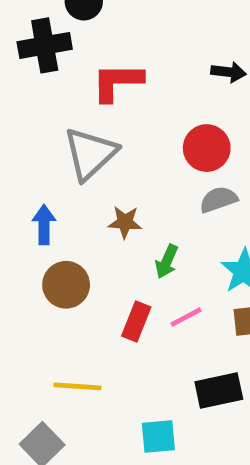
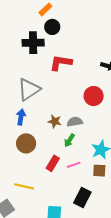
gray triangle: (90, 154) -> (29, 89), moved
gray semicircle: (218, 200) -> (75, 122), moved
black rectangle: (219, 391) -> (82, 197), turned -60

